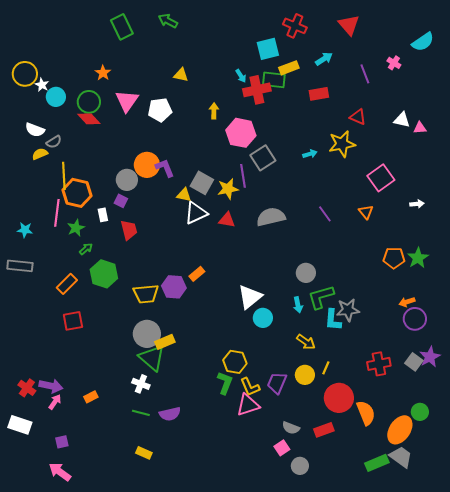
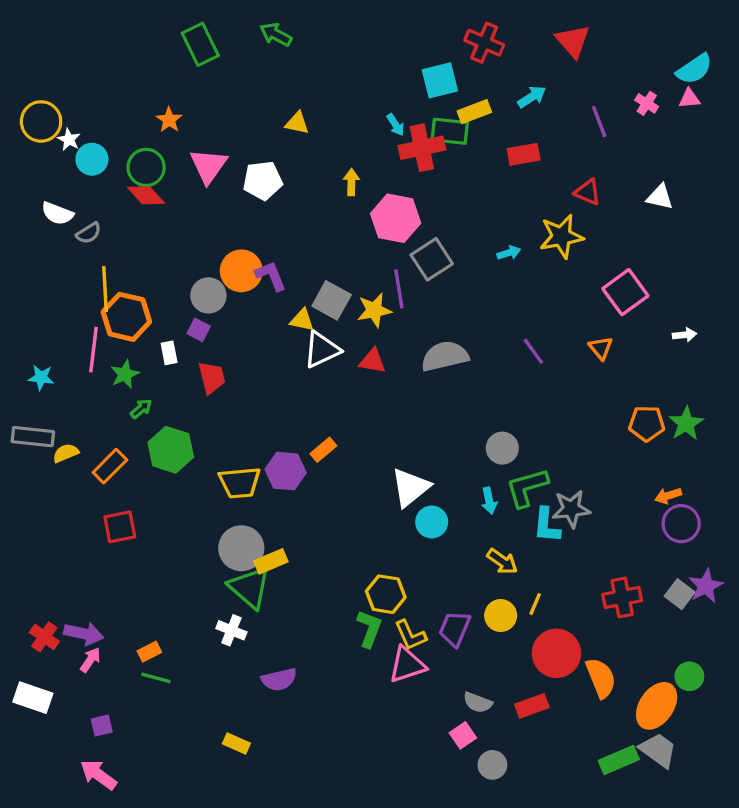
pink triangle: (420, 128) -> (689, 98), moved
yellow semicircle: (40, 154) -> (66, 453), moved
green line: (141, 413) -> (156, 678), moved

